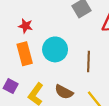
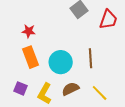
cyan circle: (55, 49) -> (61, 62), moved
brown semicircle: (64, 92) -> (70, 89), turned 132

